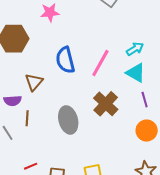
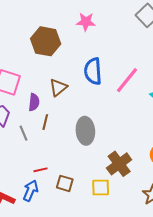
purple semicircle: (13, 101) -> (34, 102), turned -90
brown cross: (106, 104) -> (119, 164), moved

